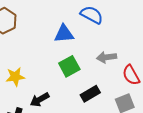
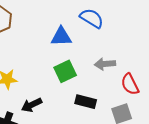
black rectangle: (90, 94) -> (86, 102), turned 42

